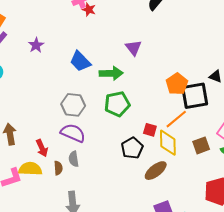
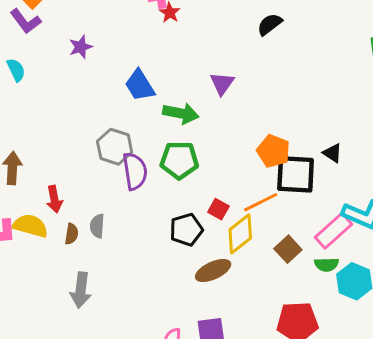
orange pentagon: (177, 84) -> (273, 151), turned -30
purple semicircle: (73, 133) -> (135, 171), moved, turned 45
yellow diamond: (168, 143) -> (240, 234), turned 40
brown square: (201, 145) -> (288, 249), turned -36

